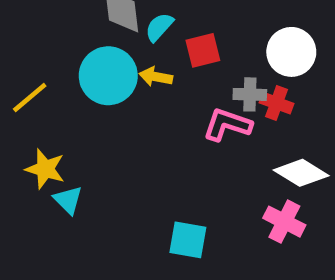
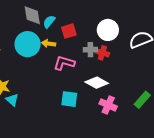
pink L-shape: (227, 125) -> (64, 63), moved
white diamond: (301, 173) -> (97, 83), moved
cyan square: (188, 240) -> (69, 99), moved

